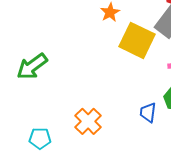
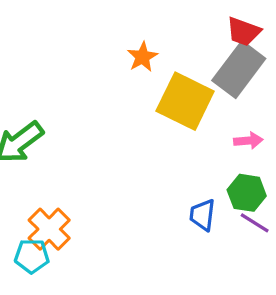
orange cross: (88, 121) -> (49, 229), moved

